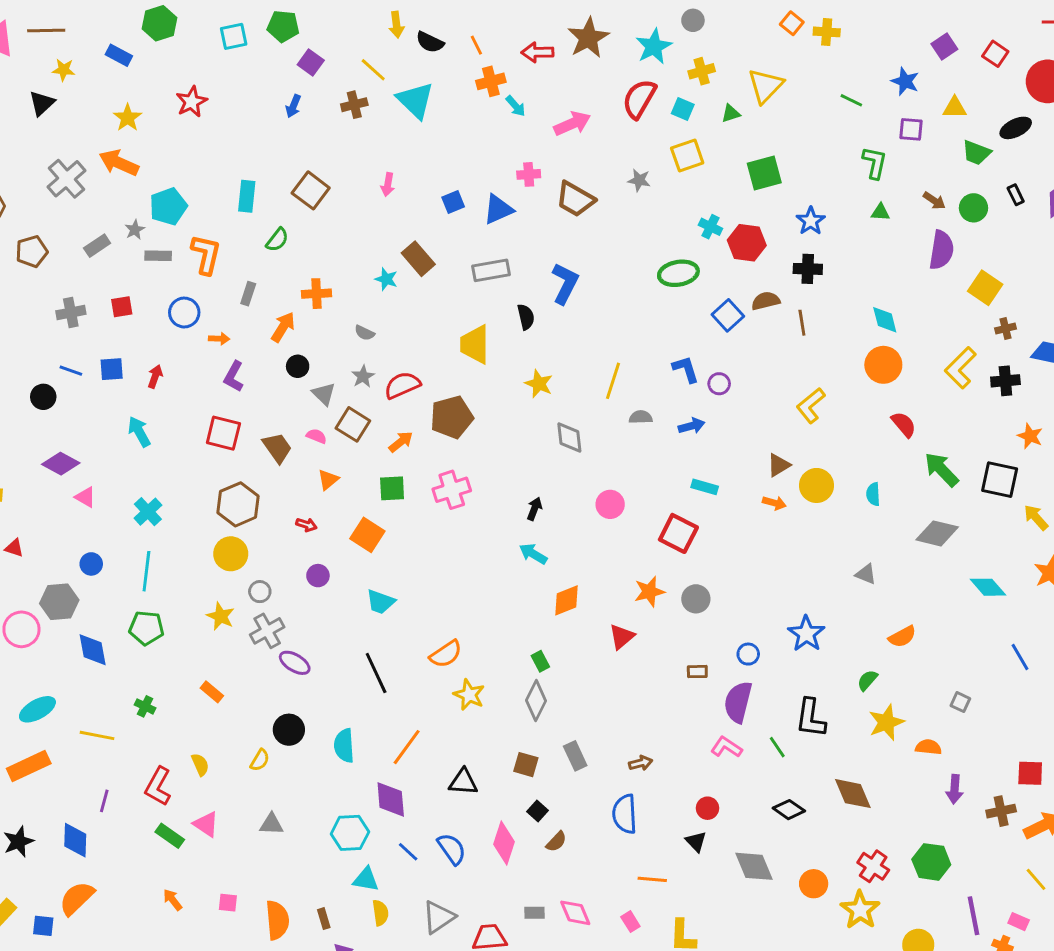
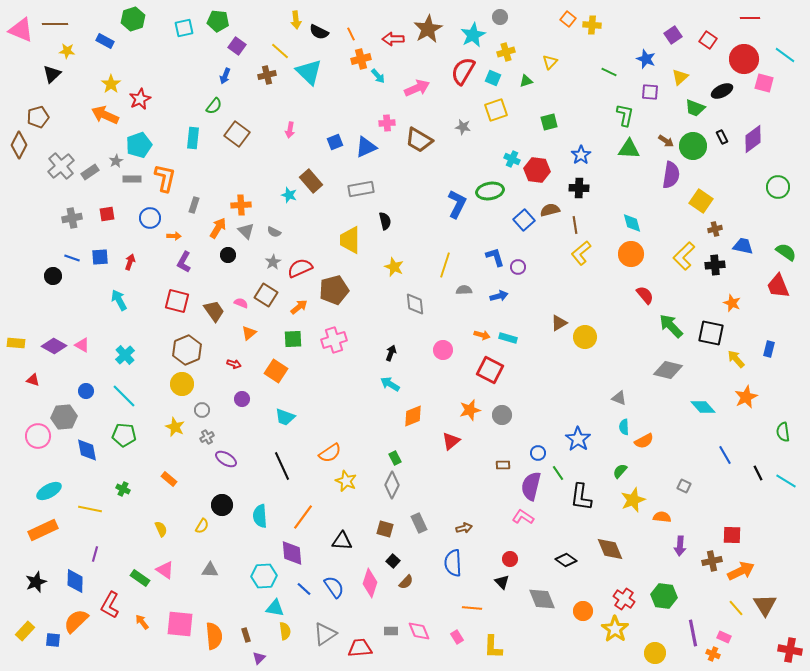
yellow triangle: (766, 86) -> (550, 62), size x0.6
red star: (192, 102) -> (140, 99), moved
yellow triangle: (955, 108) -> (680, 77), turned -42
green square: (764, 173) -> (549, 122), size x0.7
gray cross: (67, 179) -> (61, 166), moved
green circle: (973, 208) -> (693, 146), size x1.4
green triangle: (880, 212) -> (629, 149), size x1.6
green semicircle: (277, 240) -> (214, 106), moved
brown pentagon: (32, 251) -> (38, 117), moved
blue L-shape: (565, 283) -> (457, 204), moved
gray triangle: (324, 394) -> (246, 231), moved
yellow L-shape: (811, 406) -> (581, 253), moved
purple diamond: (61, 464) -> (54, 346), moved
cyan semicircle: (873, 494) -> (624, 427), moved
orange arrow: (774, 503) -> (482, 335), moved
cyan line: (146, 571) -> (124, 396), turned -52
gray cross: (267, 631) -> (207, 437), size x0.6
green line: (777, 747) -> (558, 473), moved
red L-shape: (158, 786) -> (110, 605), moved
pink square: (228, 903) -> (180, 624), size x2.0

